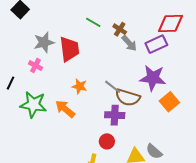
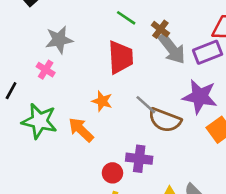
gray arrow: (129, 43) -> (172, 49), size x1.4
red trapezoid: (69, 49) -> (121, 57), moved
purple cross: (115, 115) -> (139, 159), moved
red circle: (107, 141) -> (112, 173), moved

